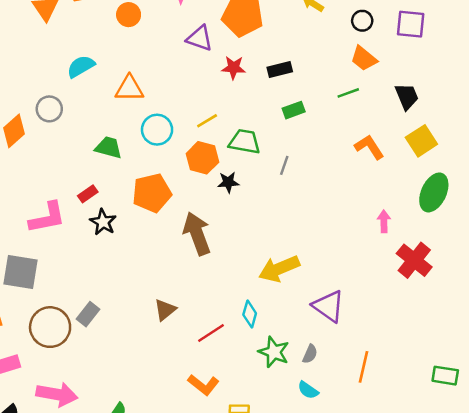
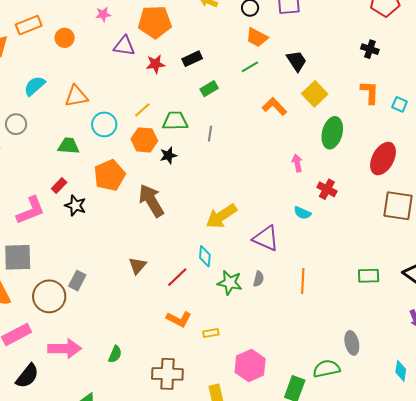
red cross: (414, 260) -> (327, 189), size x0.7
cyan semicircle: (308, 390) -> (302, 213), moved

